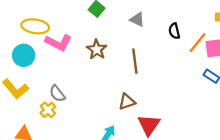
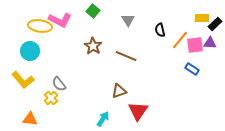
gray triangle: (137, 19) -> (128, 20), turned 32
pink L-shape: (58, 43) -> (60, 20), moved
brown line: (135, 61) -> (126, 56), turned -60

